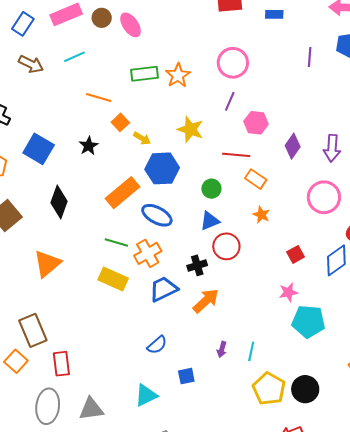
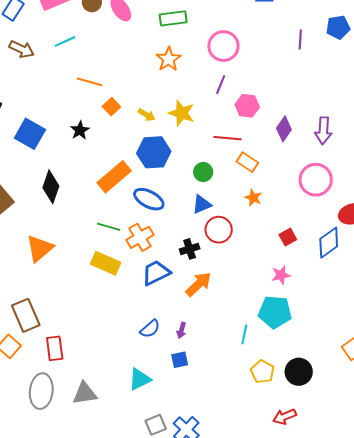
green rectangle: (145, 74) -> (173, 18), moved
yellow arrow: (142, 138) -> (147, 115), moved
cyan pentagon: (308, 321) -> (275, 312), moved
purple arrow: (222, 349) -> (181, 330), moved
yellow pentagon: (269, 389) -> (262, 372), size x0.7

